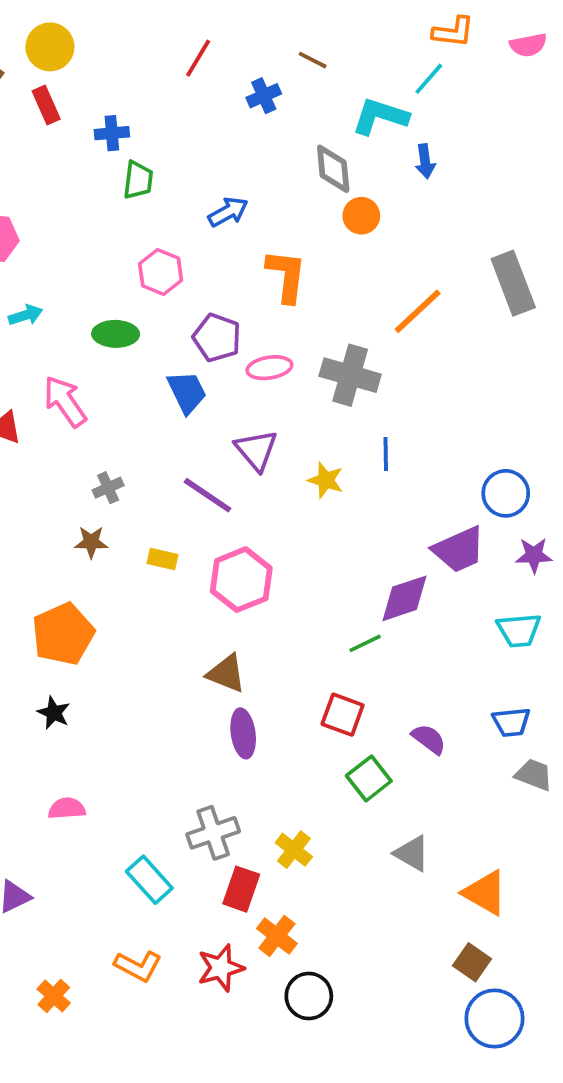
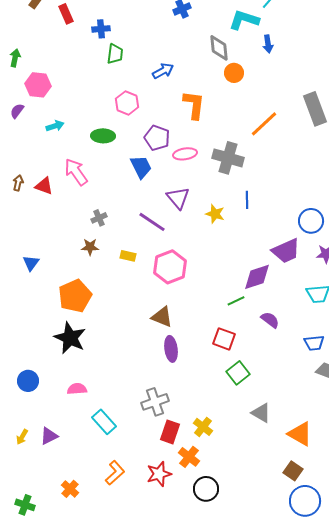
black star: (54, 713) -> (70, 338), size x1.8
purple semicircle: (429, 739) -> (270, 320), moved
yellow cross: (294, 850) -> (203, 427), moved
cyan rectangle: (149, 880) -> (104, 422), moved
orange L-shape: (138, 966) -> (115, 473), turned -70

